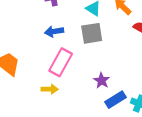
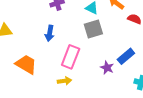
blue arrow: (54, 32) -> (50, 33), moved, turned -63
blue rectangle: (115, 100) -> (126, 56), moved

